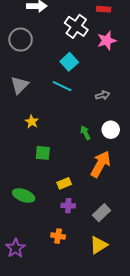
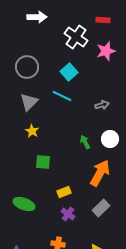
gray circle: (21, 40) -> (27, 67), moved
gray triangle: (20, 85) -> (29, 102), moved
purple cross: (68, 206) -> (68, 214), turned 32
gray rectangle: (102, 213) -> (101, 208), moved

